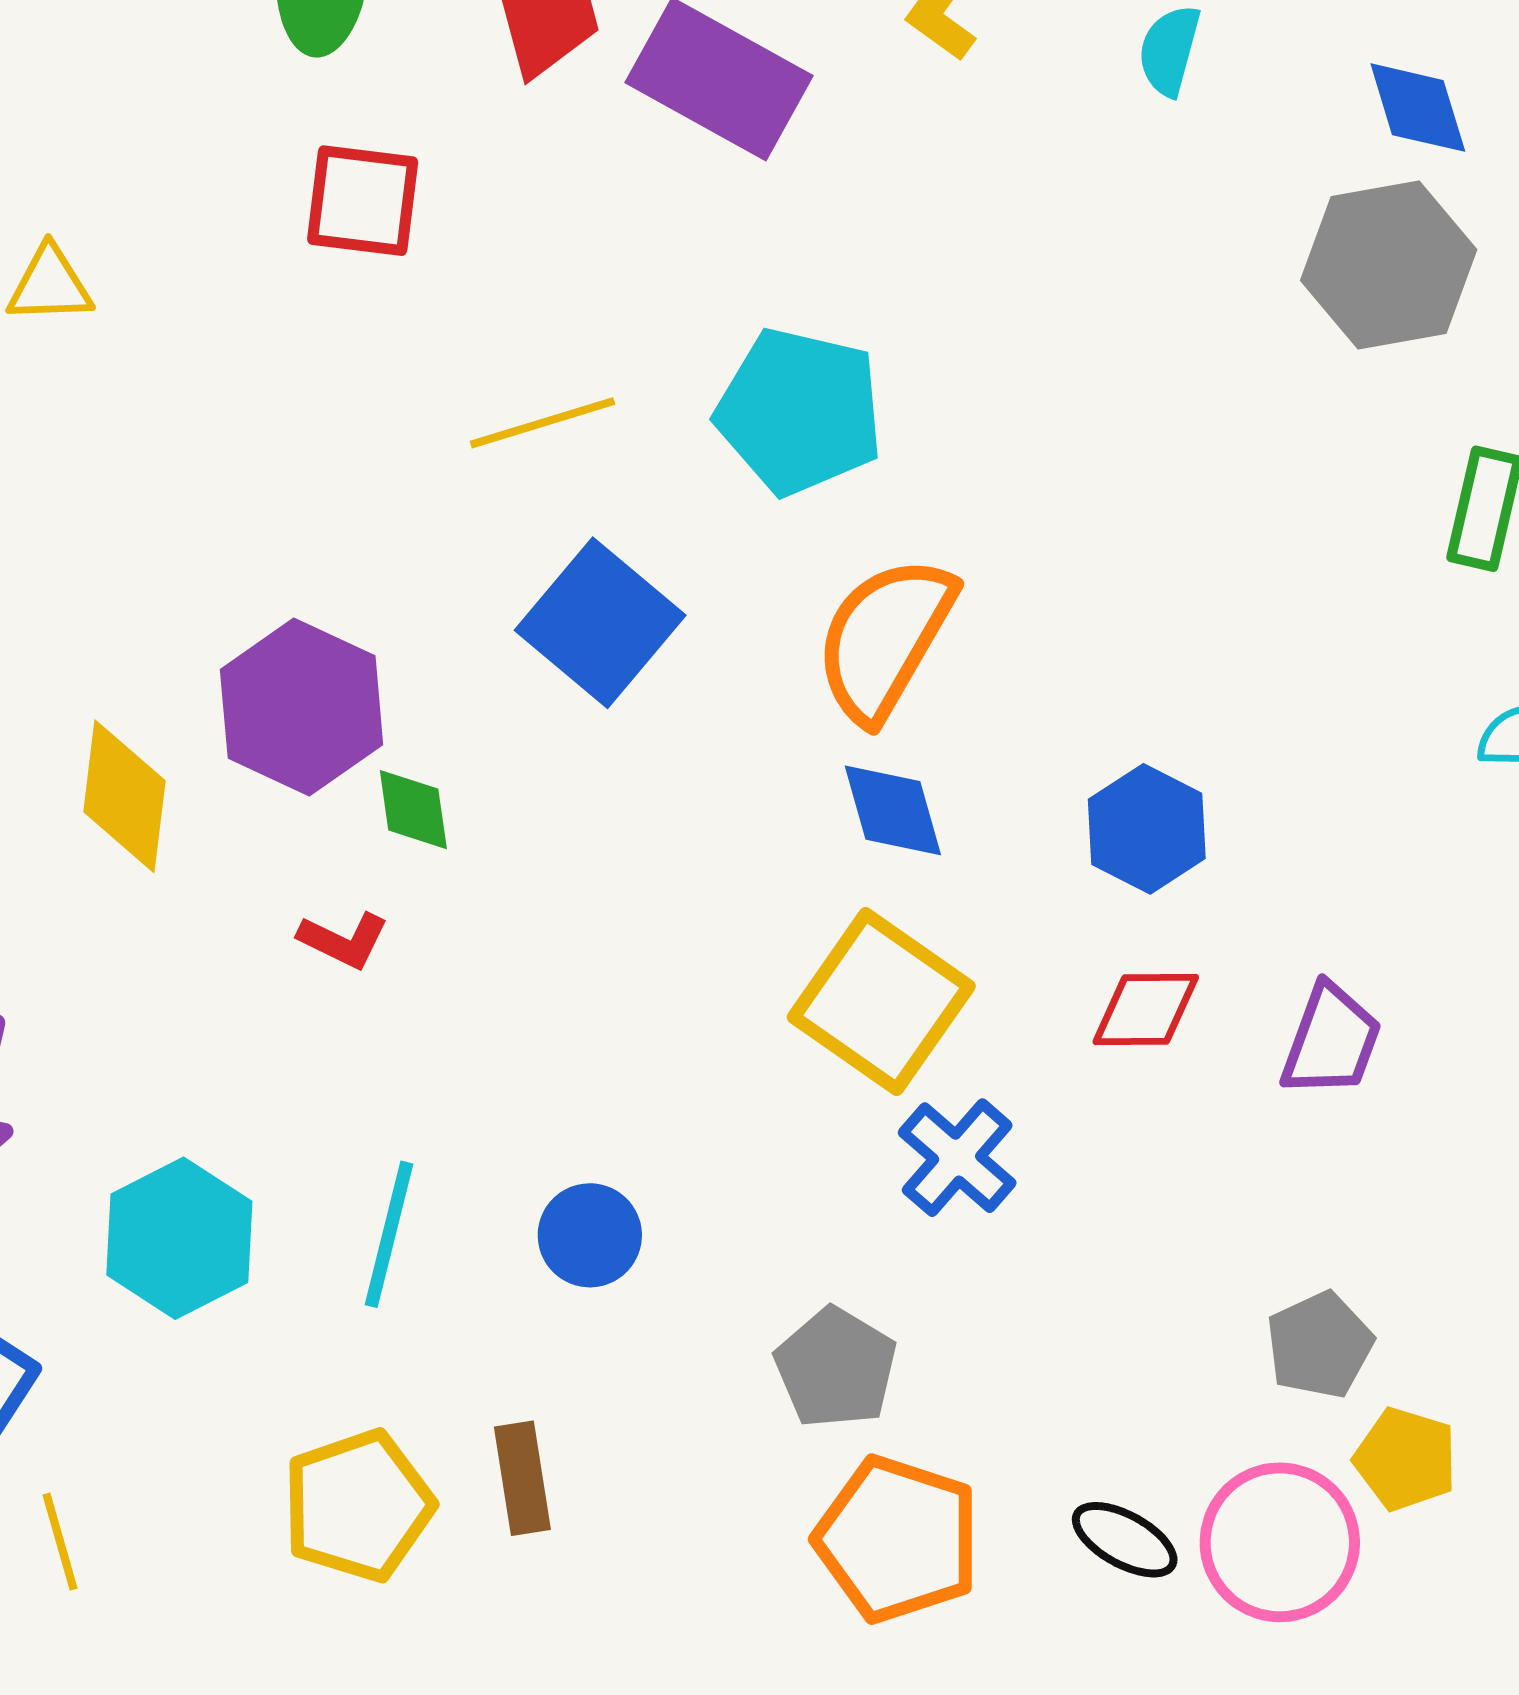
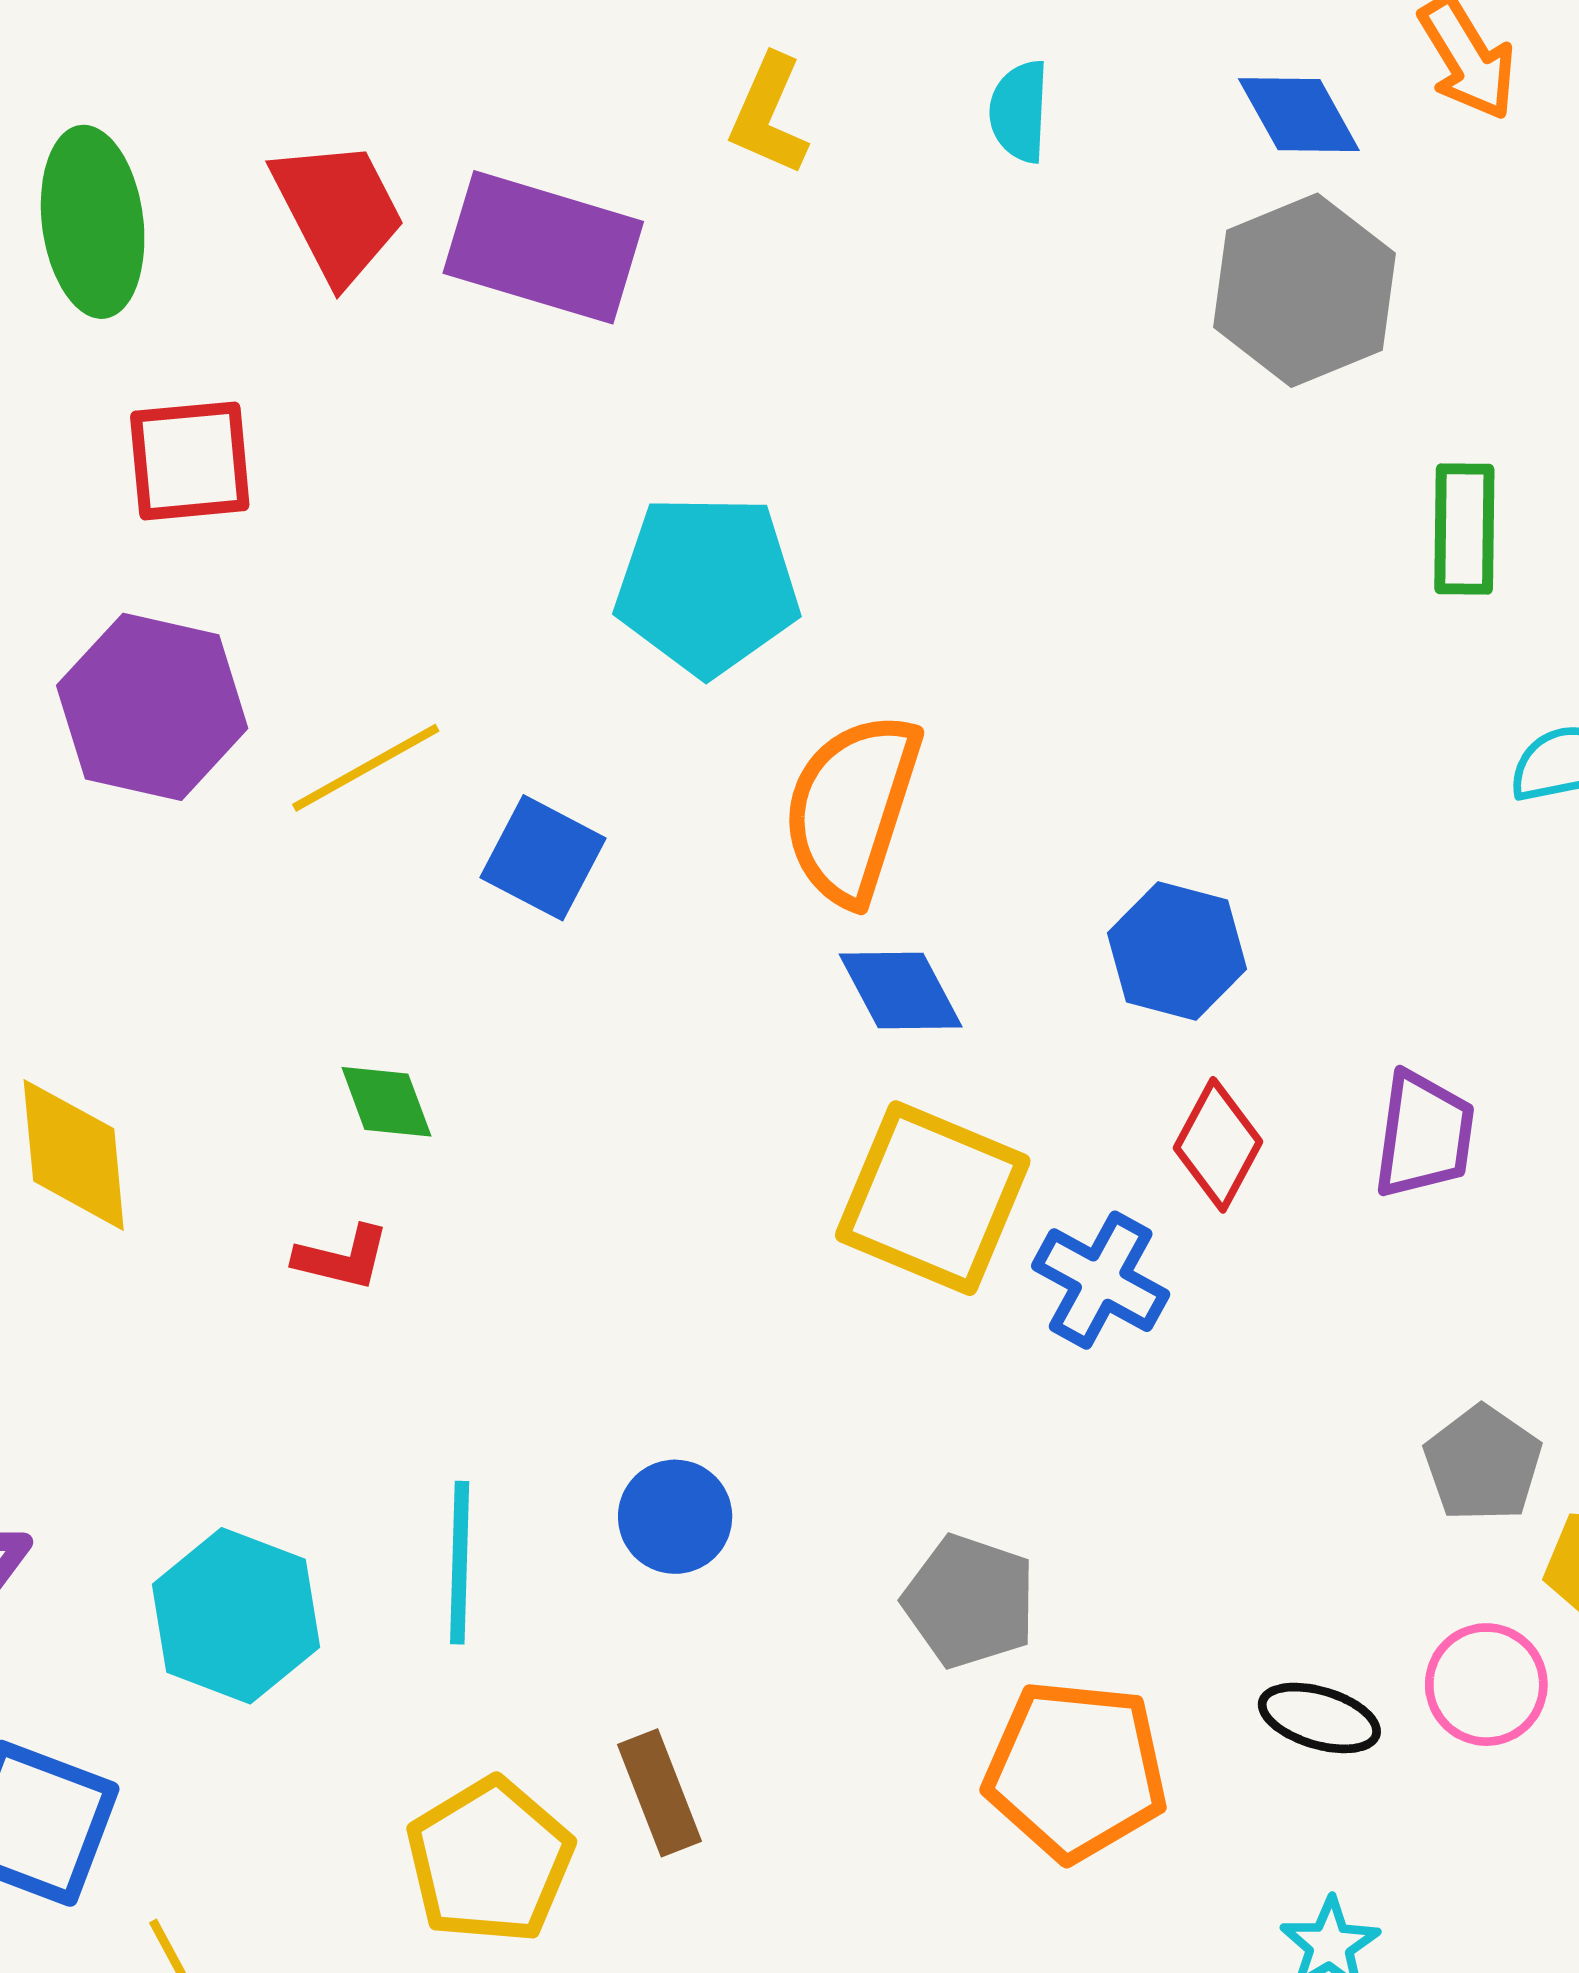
yellow line: (542, 423) -> (366, 768), moved
blue square: (600, 623) -> (543, 858), size x0.7
purple hexagon: (302, 707) -> (152, 707), moved
red diamond: (1146, 1009) -> (1218, 1145), turned -49
blue cross: (957, 1158) -> (1101, 1280), moved
pink circle: (1280, 1542) -> (1486, 1685), size x0.7

